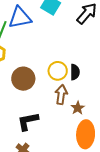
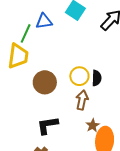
blue triangle: (20, 18) -> (44, 21), size x0.7
brown star: (78, 108) -> (93, 125), moved

